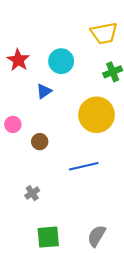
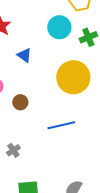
cyan circle: (61, 61) -> (59, 27), moved
blue triangle: (44, 91) -> (24, 55), turned -49

